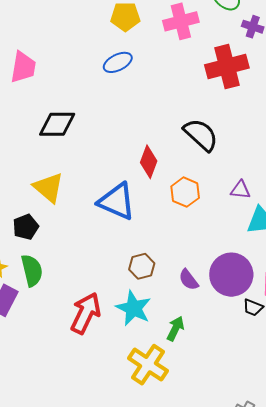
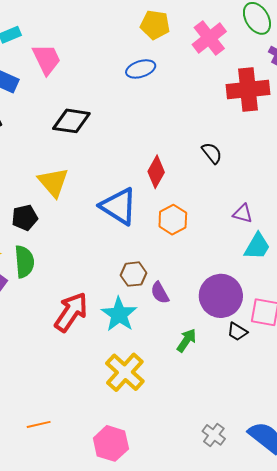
pink cross: (181, 21) -> (209, 38), turned -32
pink trapezoid: (23, 67) -> (47, 59), turned -44
black semicircle: (201, 135) -> (212, 153), size x0.6
orange hexagon: (185, 192) -> (173, 220), moved
purple semicircle: (189, 280) -> (160, 293), moved
green arrow: (175, 329) -> (186, 340), moved

